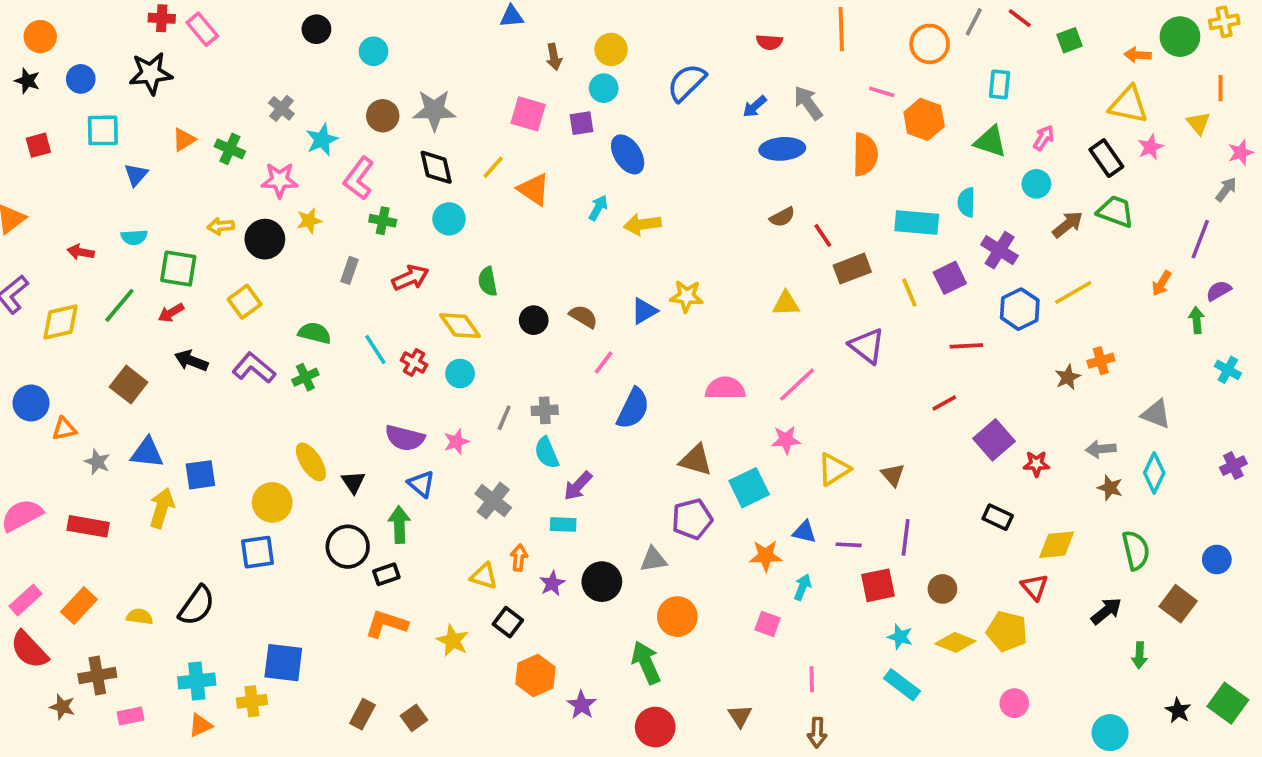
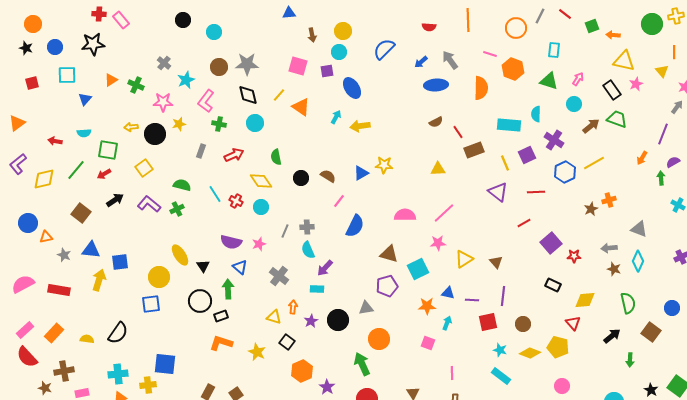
orange arrow: (1138, 55) -> (613, 35), moved
purple triangle: (867, 346) -> (498, 192), moved
black arrow: (191, 361) -> (115, 200), turned 126

